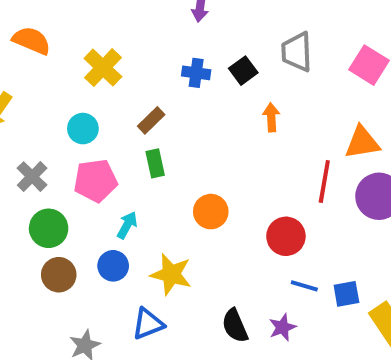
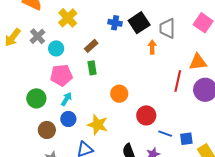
gray trapezoid: (297, 52) -> (167, 28), moved
black square: (243, 71) -> (139, 23), size x1.5
gray cross: (32, 177) -> (38, 36), moved
cyan arrow: (127, 225) -> (66, 99), moved
red circle: (286, 236) -> (146, 115), moved
brown circle: (59, 275) -> (47, 130), moved

